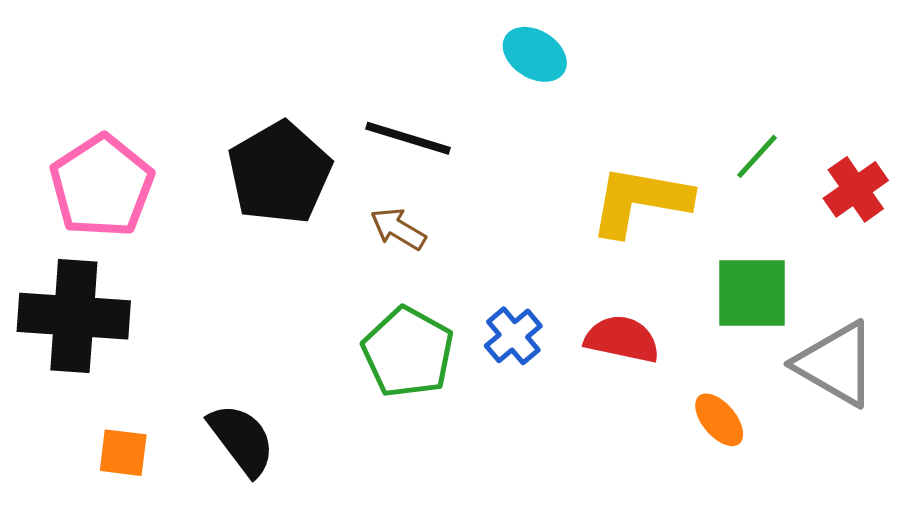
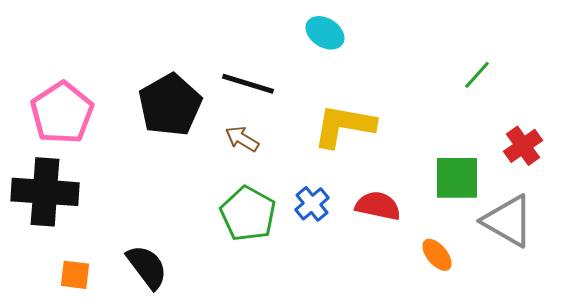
green line: (757, 156) -> (477, 75), moved
red cross: (856, 189) -> (523, 146), moved
yellow L-shape: (640, 201) -> (344, 126), moved

